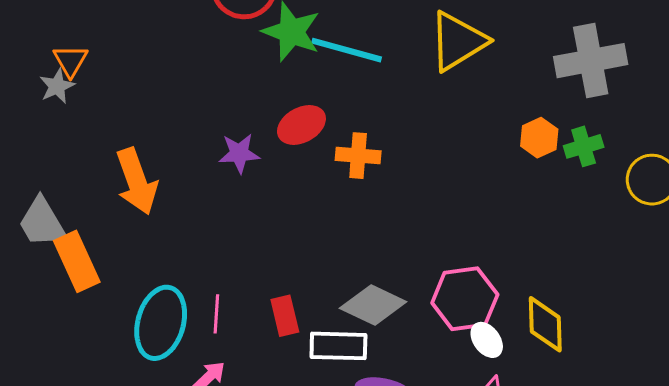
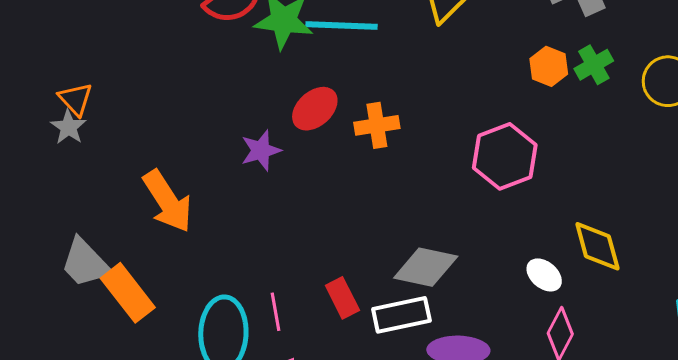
pink hexagon: (465, 299) -> (505, 156), moved

